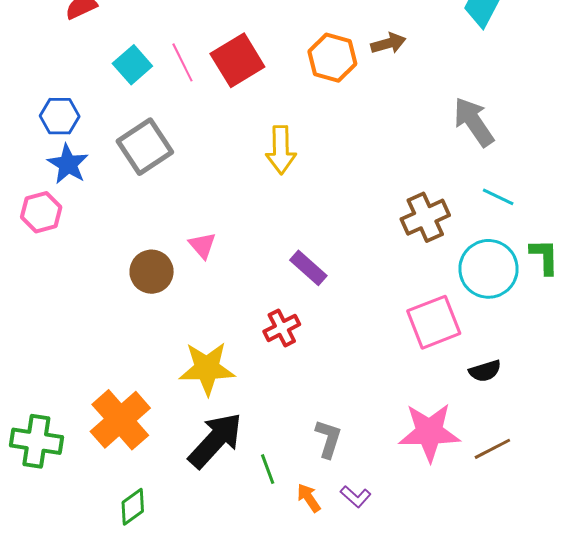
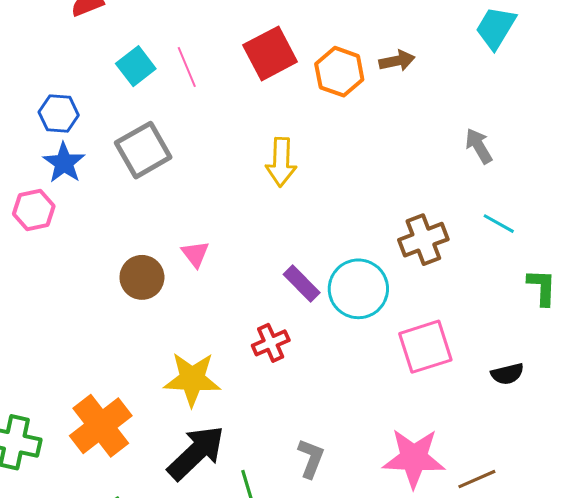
red square: (237, 60) -> (270, 53), moved
gray arrow: (474, 122) -> (479, 146), size x0.7
cyan circle: (489, 269) -> (358, 289), moved
black semicircle: (485, 371) -> (507, 374), moved

